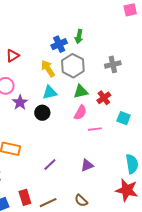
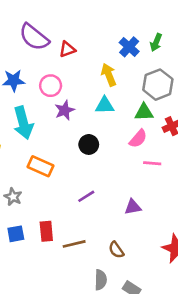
blue cross: (59, 44) -> (129, 47), turned -35
gray hexagon: (73, 66) -> (158, 85), moved
black circle: (42, 113) -> (89, 144), moved

